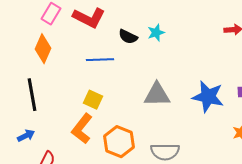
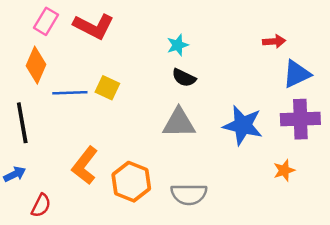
black semicircle: (128, 37) -> (184, 78), moved
blue line: (100, 60) -> (70, 93), moved
yellow square: (93, 100) -> (107, 88), moved

